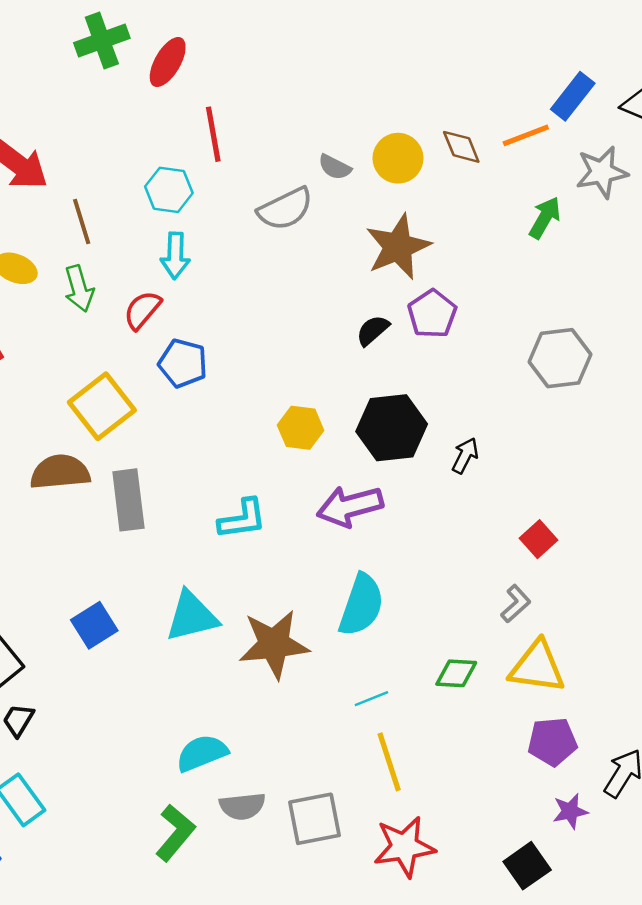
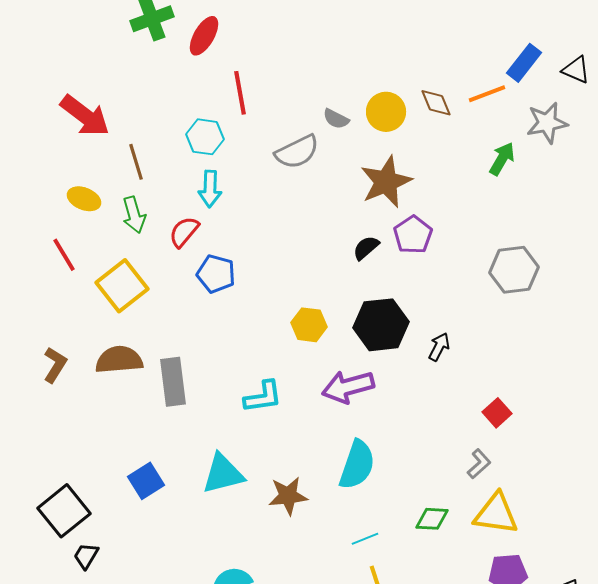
yellow square: (102, 406) -> (122, 286), moved
brown star: (274, 644) -> (288, 496), size x0.7

